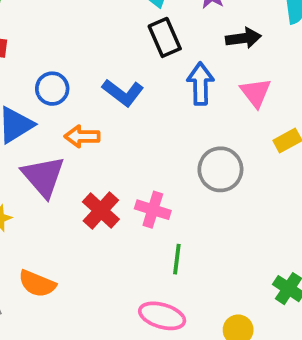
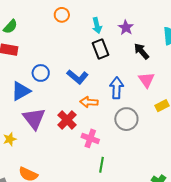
black arrow: (243, 38) -> (141, 51), turned -126
blue arrow: (200, 84) -> (117, 88), moved
orange arrow: (82, 136) -> (89, 102), moved
red cross: (101, 211) -> (67, 120), moved

